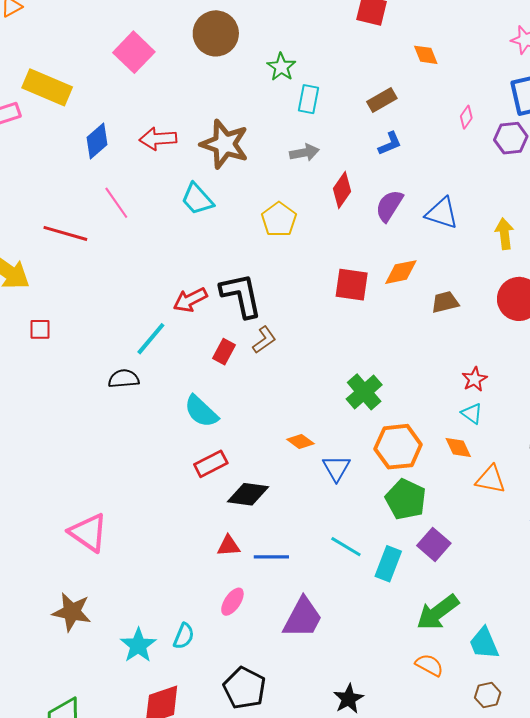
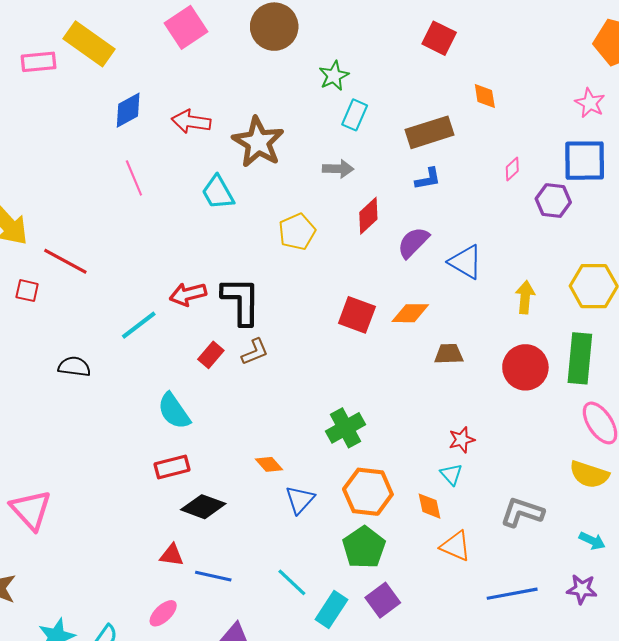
brown rectangle: (382, 100) -> (430, 132), size x1.5
red line: (65, 233) -> (65, 261), moved
black semicircle: (124, 379) -> (74, 367), moved

